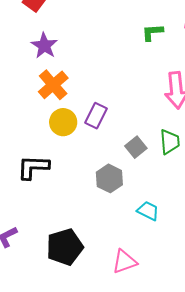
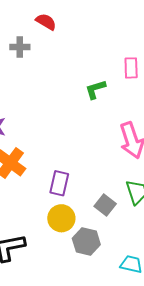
yellow circle: (63, 122) -> (61, 218), moved

